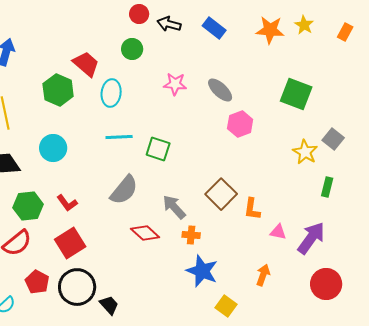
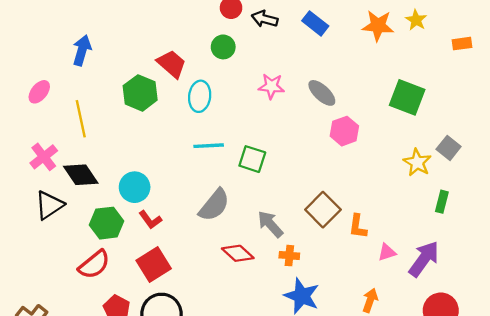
orange rectangle: (345, 32) -> (462, 44), moved, turned 54
cyan circle: (53, 148) -> (135, 187), moved
pink triangle: (278, 232) -> (387, 252), turned -30

